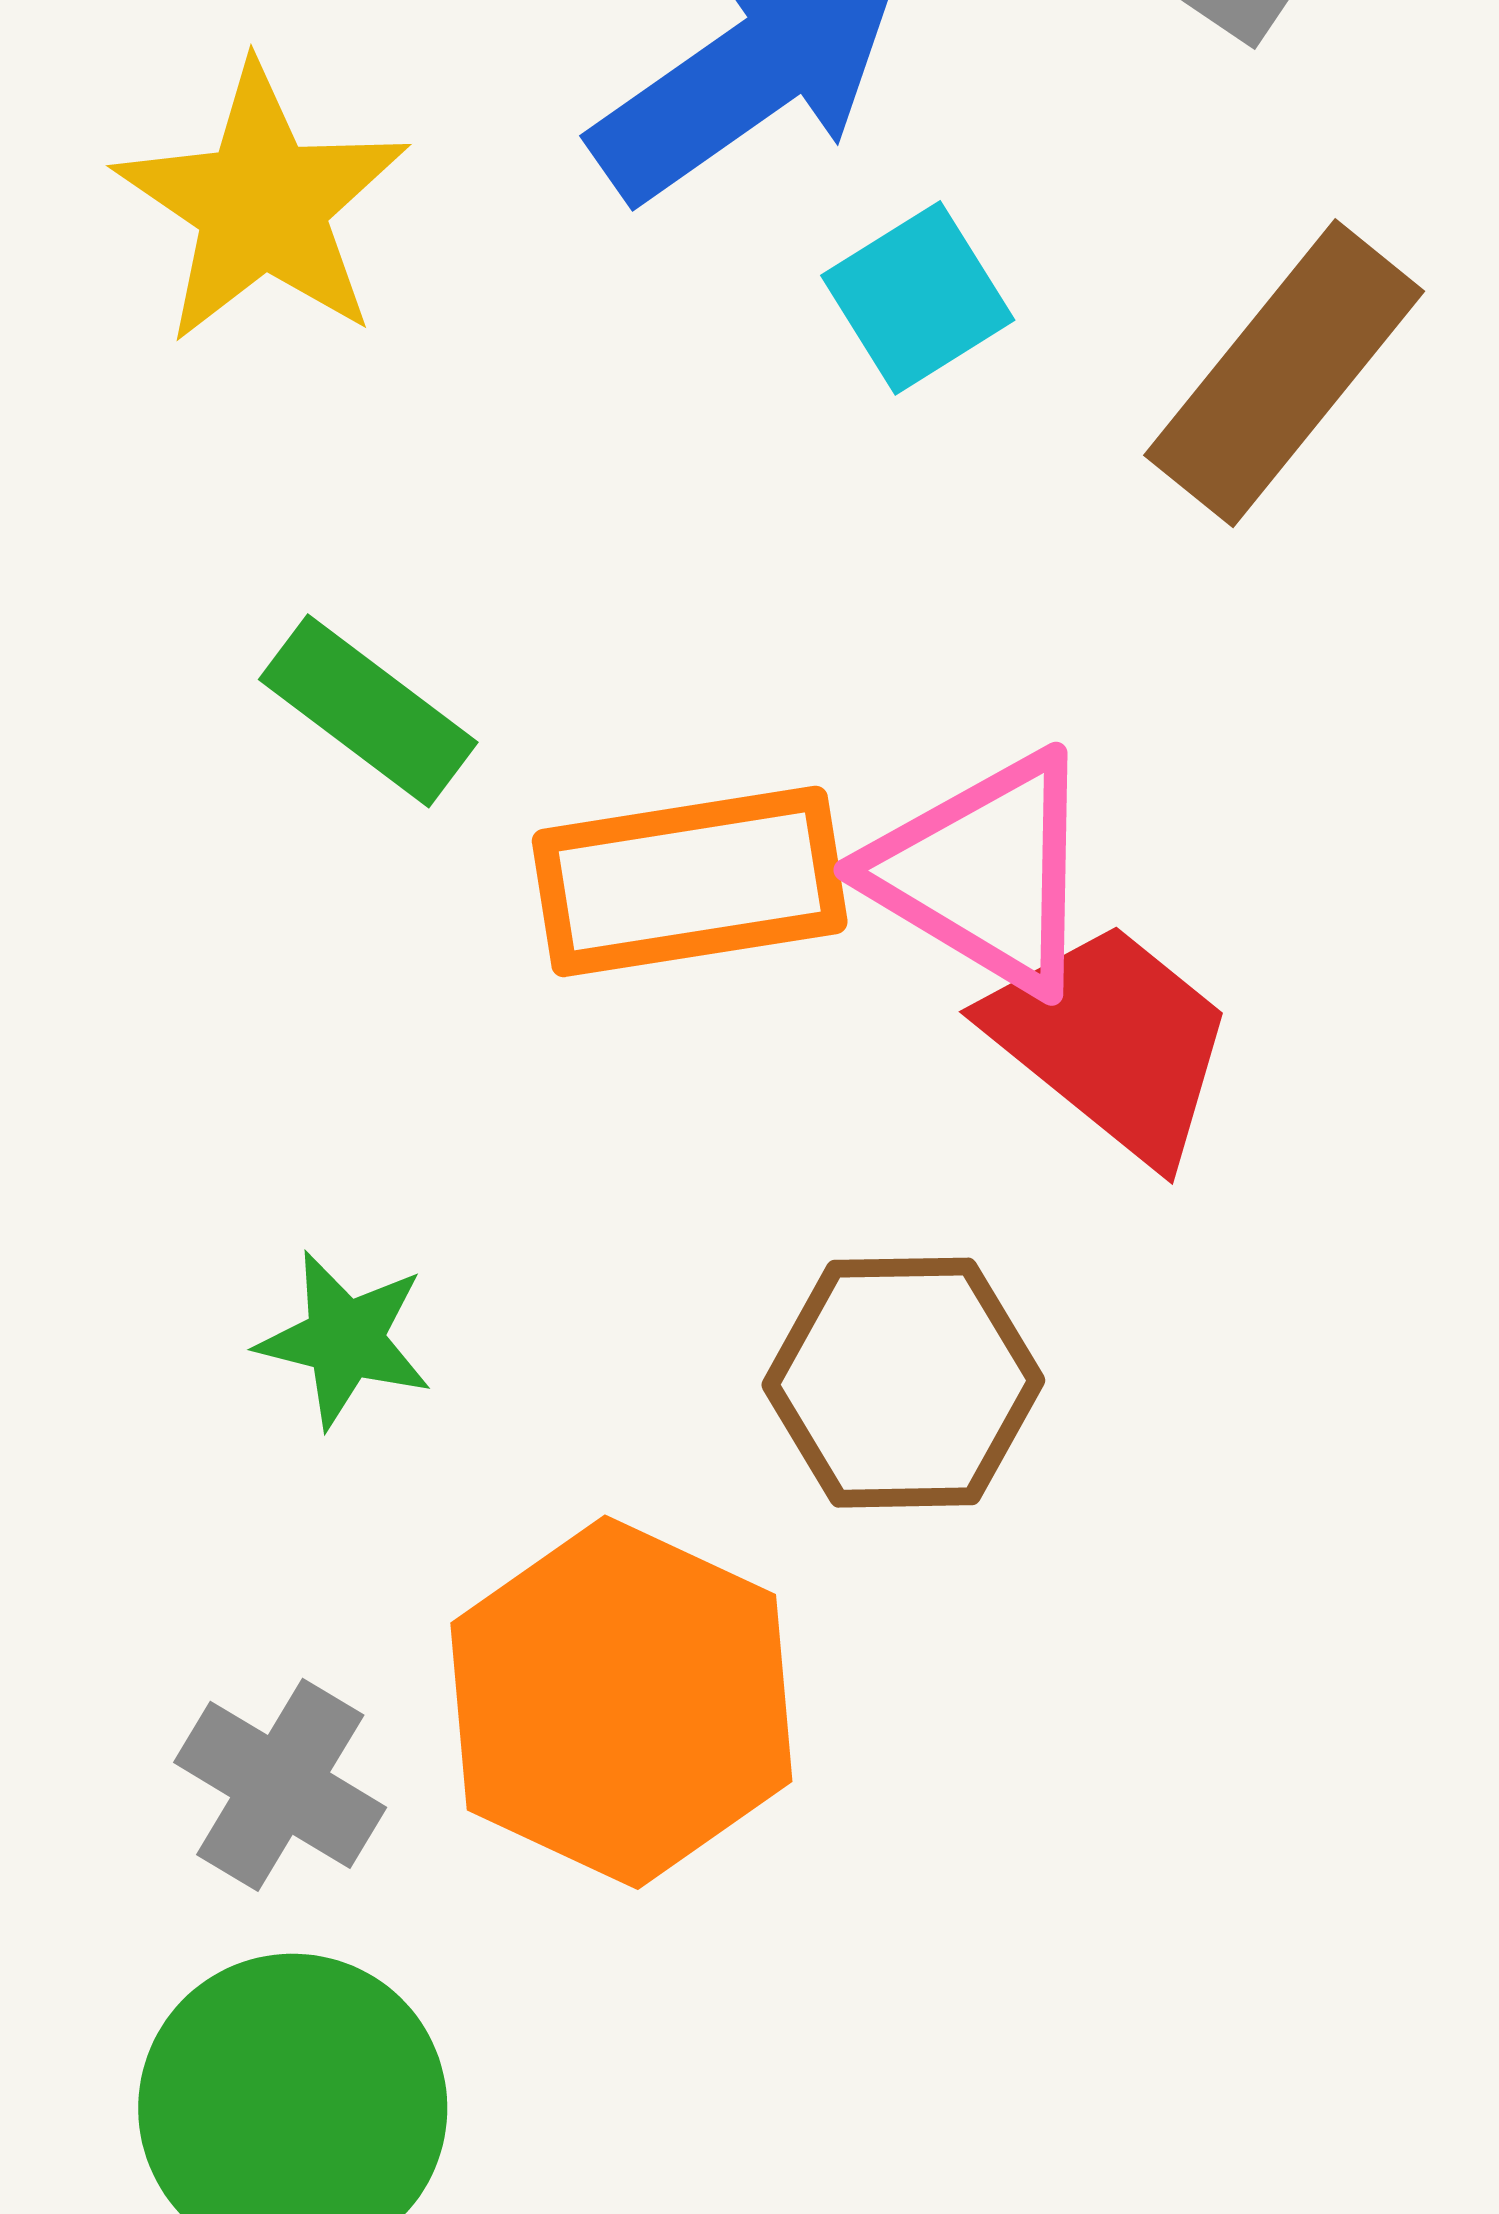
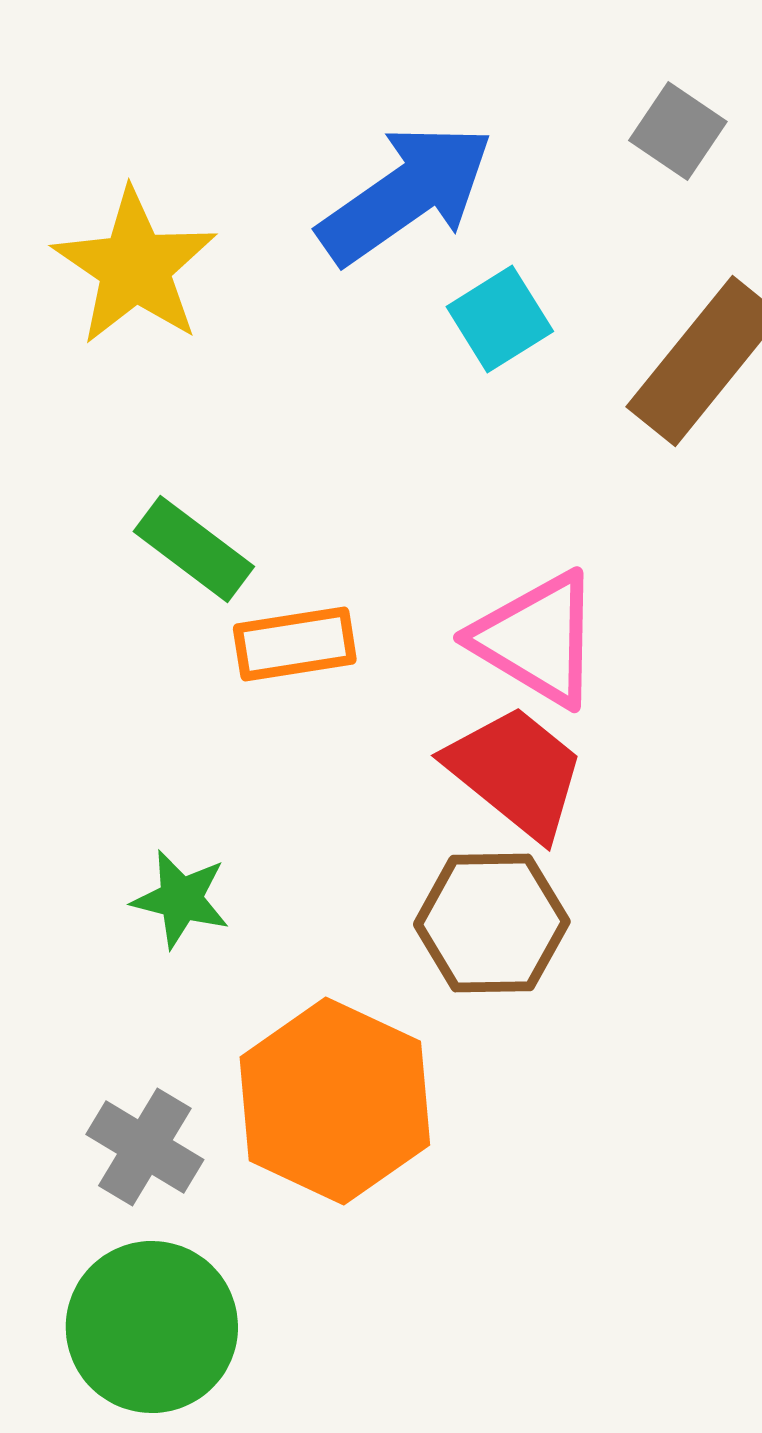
orange rectangle: (690, 881) -> (295, 644), moved, size x0.7
red trapezoid: (1112, 1041) -> (516, 772), moved

